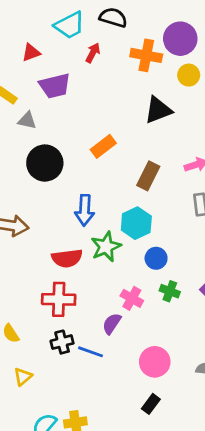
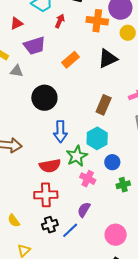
orange rectangle: (103, 146) -> (70, 60), moved
black circle: (45, 163) -> (44, 98), moved
green cross: (170, 291) -> (123, 185), turned -32
pink cross: (132, 298) -> (88, 179), moved
blue line: (90, 352) -> (70, 230), turned -60

